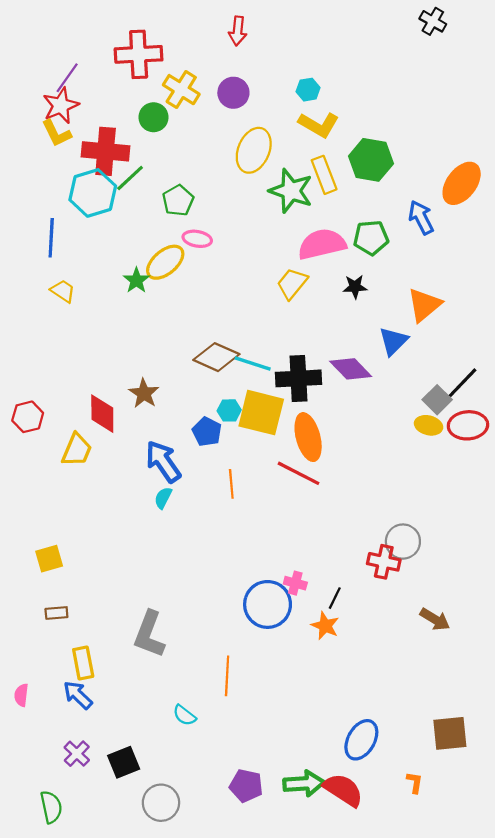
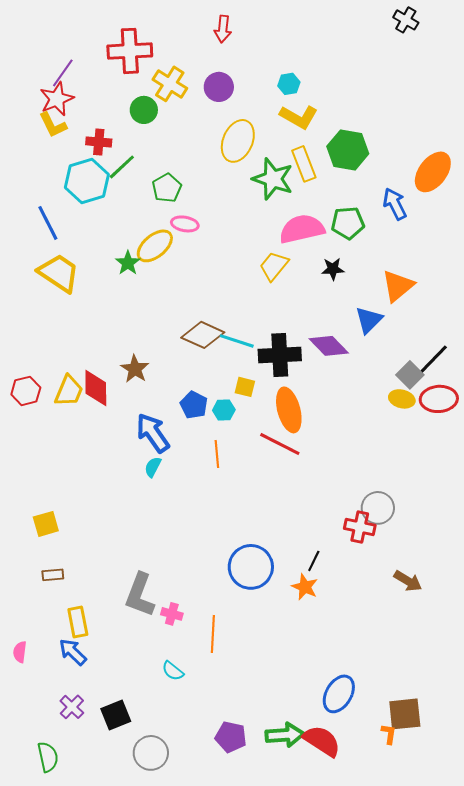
red cross: (106, 151) -> (99, 142), size x0.6
blue line: (51, 238) -> (48, 223), turned -30
yellow trapezoid: (63, 291) -> (59, 273), size x1.8
cyan hexagon: (229, 410) -> (224, 410), moved
yellow square: (261, 413) -> (245, 387), size x0.5
yellow trapezoid: (77, 450) -> (69, 391), moved
pink cross: (295, 583) -> (172, 614), moved
brown square: (450, 733) -> (405, 714), moved

